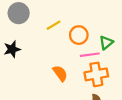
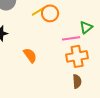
orange circle: (79, 35) -> (50, 13), moved
orange semicircle: (60, 73) -> (30, 55), moved

